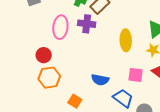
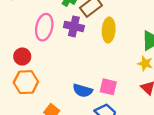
yellow ellipse: (126, 40) -> (109, 30), moved
pink square: (136, 75) -> (108, 87), moved

